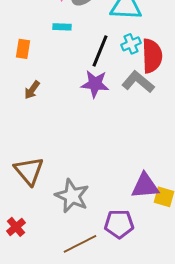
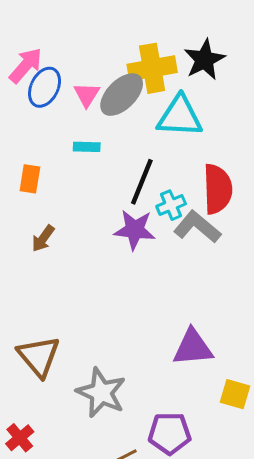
cyan cross: (131, 44) -> (171, 205), moved
purple triangle: (145, 186) -> (193, 348), moved

